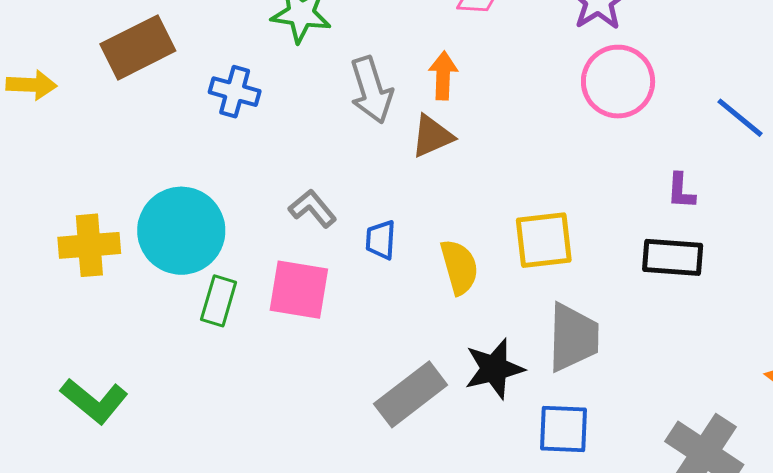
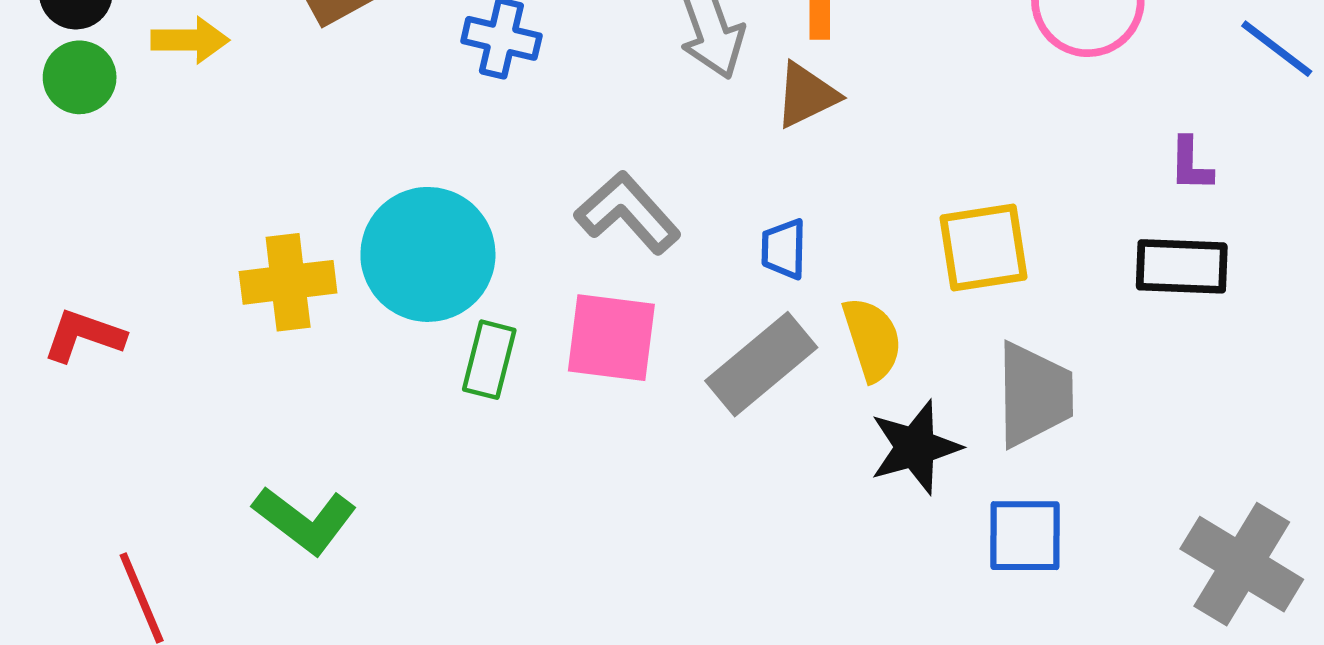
gray L-shape: (313, 208) -> (628, 213), size x1.4
blue trapezoid: (381, 240) -> (784, 249), moved
yellow semicircle: (459, 267) -> (872, 339), moved
gray rectangle: (411, 394) -> (761, 364), moved

